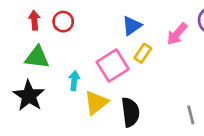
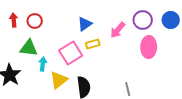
yellow rectangle: (143, 53) -> (93, 44), turned 40
green triangle: (37, 57) -> (29, 48), moved

